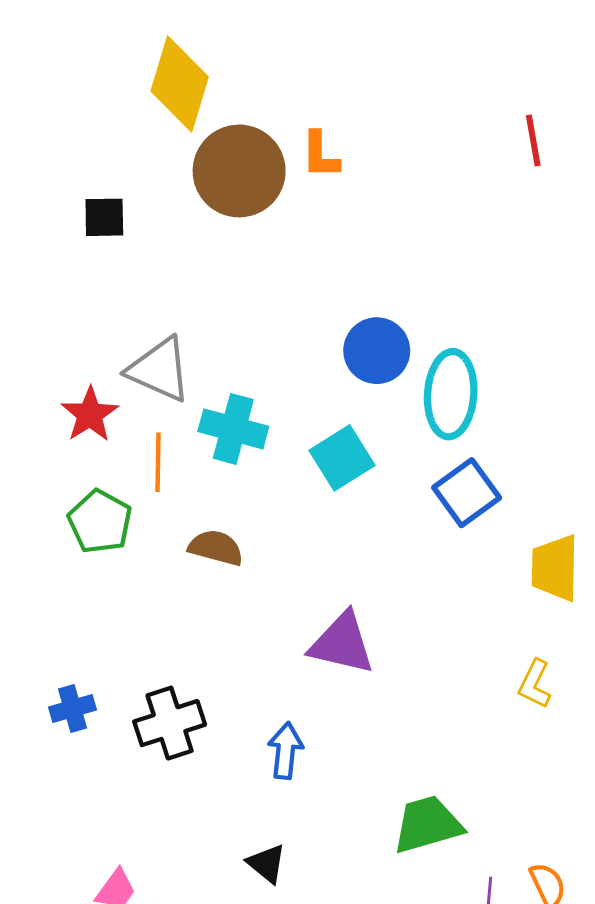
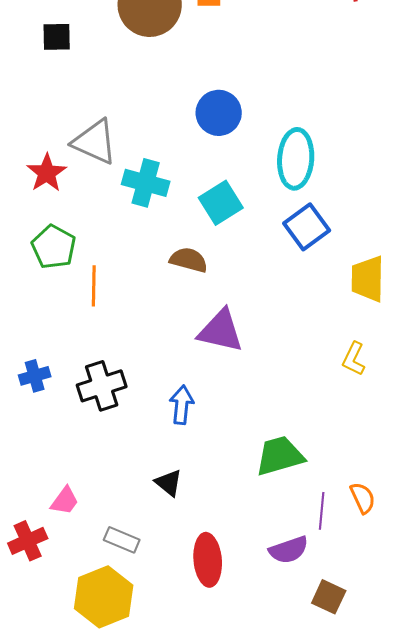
blue circle: (377, 351) -> (219, 113), moved
orange line: (158, 462) -> (94, 286), moved
brown semicircle: (216, 548) -> (189, 260), moved

